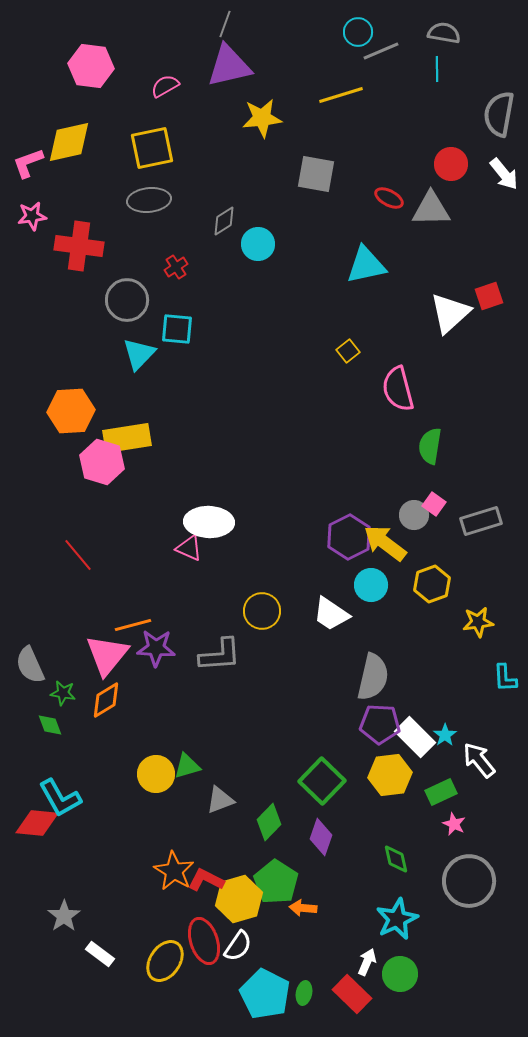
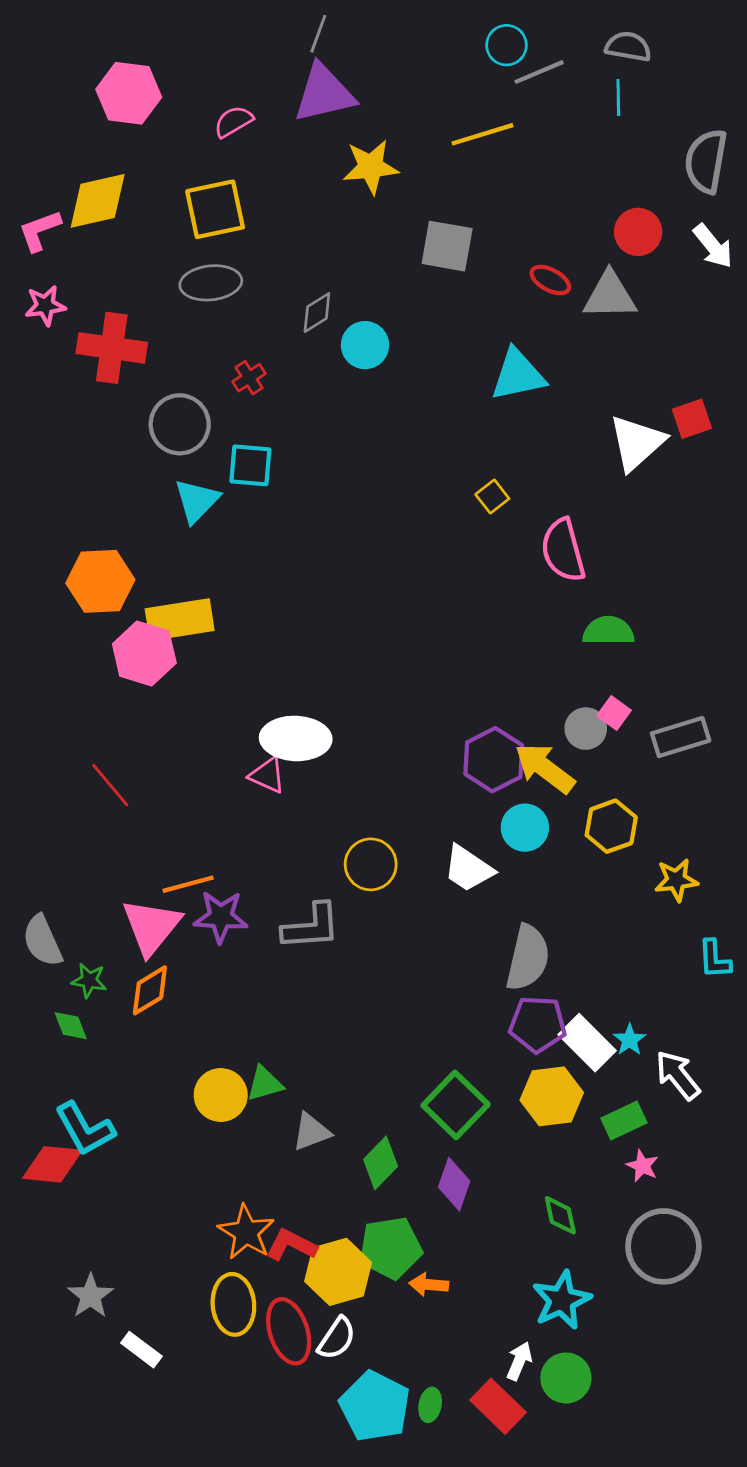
green semicircle: (430, 446) -> (608, 631), turned 81
green pentagon: (276, 882) -> (390, 1248), turned 30
yellow ellipse: (165, 961) -> (233, 1304), moved, turned -39

